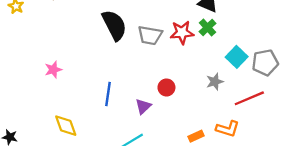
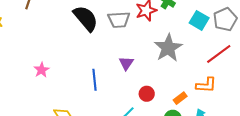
gray star: (215, 82) -> (168, 48), moved, size x1.8
red circle: (166, 87) -> (147, 94), moved
purple triangle: (143, 106) -> (126, 63), moved

